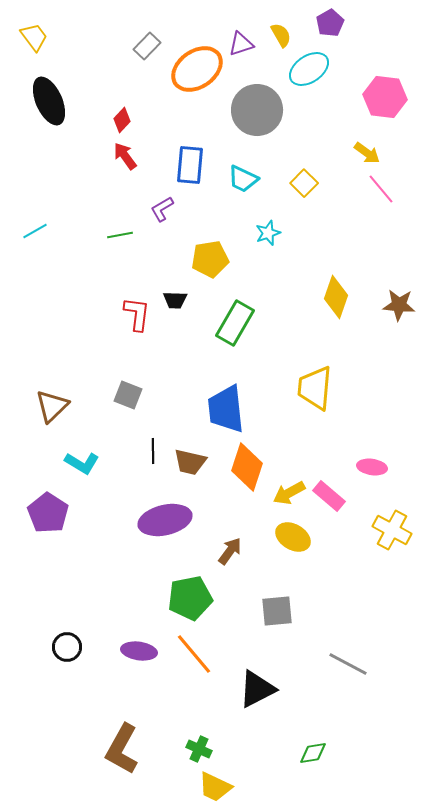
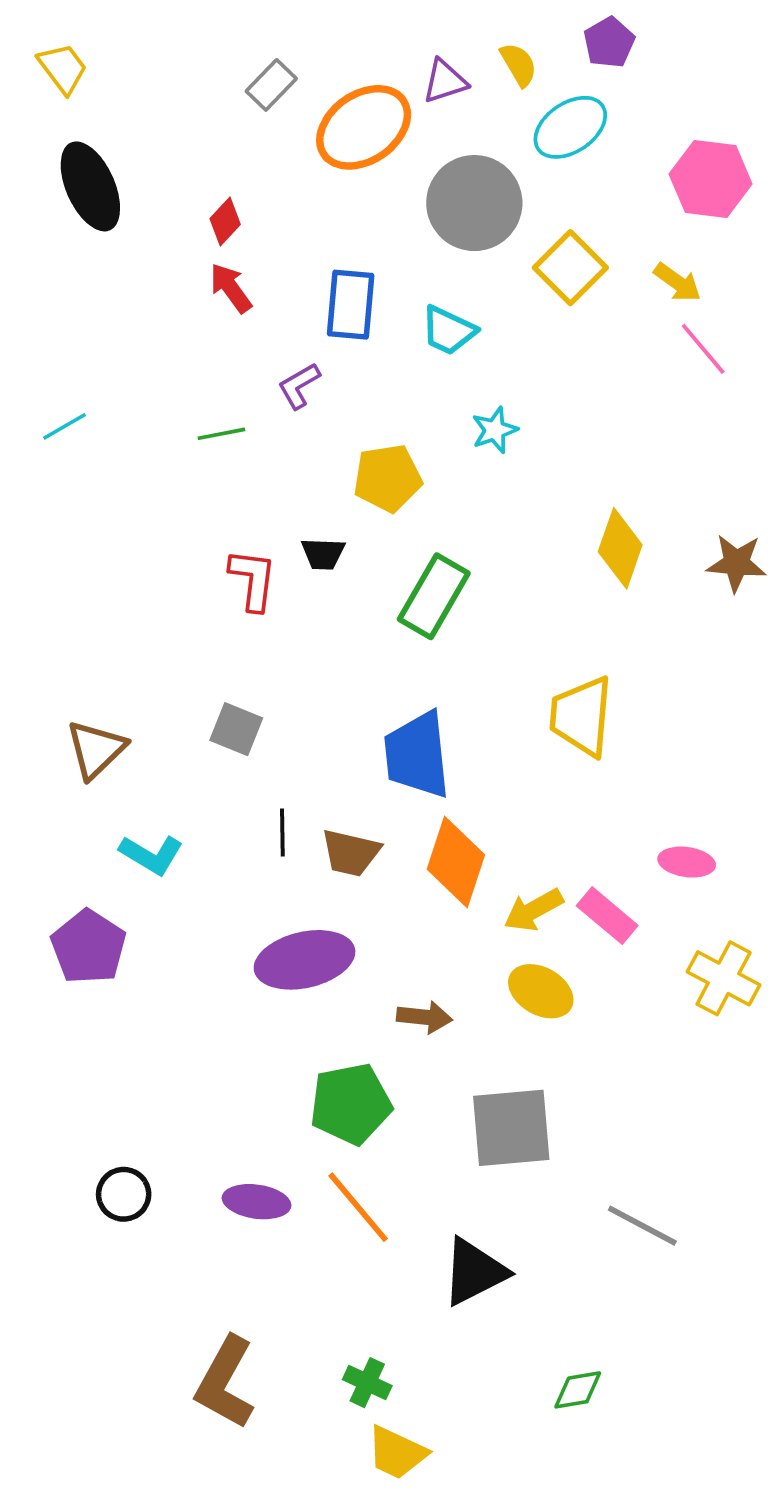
yellow square: (304, 183) -> (570, 268), moved, size x1.4
brown arrow: (230, 551) -> (424, 1017), turned 60
gray square: (277, 611) -> (511, 1128), size x1.4

